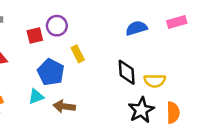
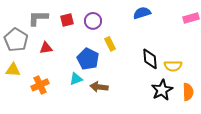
blue semicircle: (136, 28) -> (142, 13), moved
red square: (35, 35) -> (67, 20), moved

